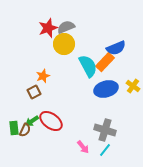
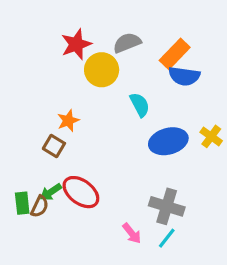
gray semicircle: (66, 27) -> (127, 43), moved
blue semicircle: (116, 48) -> (184, 76), turned 30
orange rectangle: (105, 62) -> (175, 54), moved
cyan semicircle: (88, 66) -> (140, 105), size x0.7
brown square: (34, 92) -> (54, 146), turned -32

